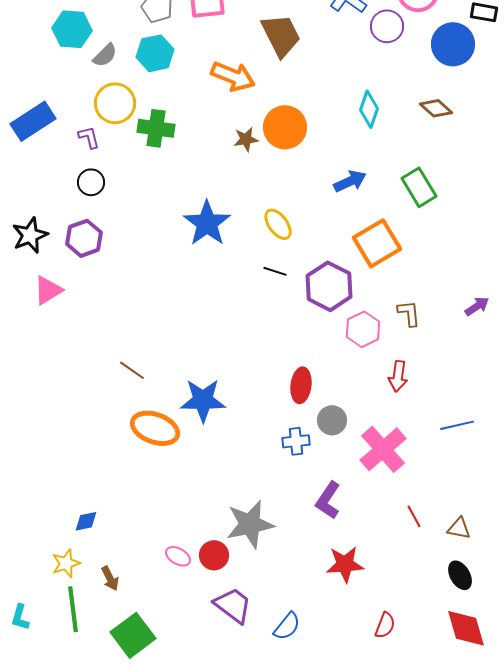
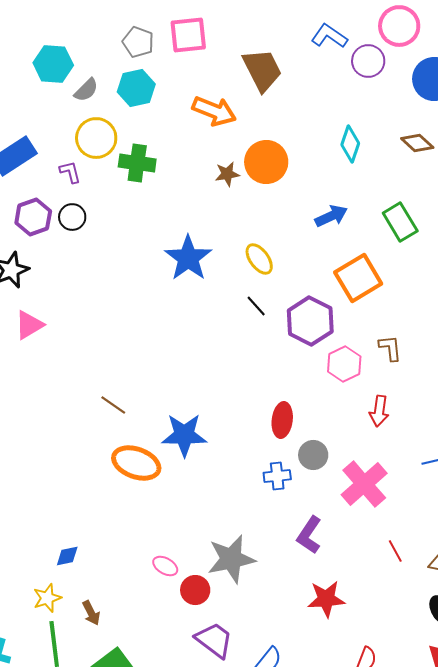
purple hexagon: (84, 238) -> (33, 217), moved
black line: (275, 271) -> (256, 306), turned 30
pink ellipse: (178, 556) -> (165, 566), moved

